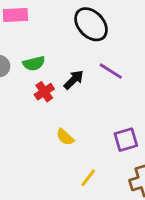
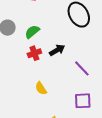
green semicircle: (34, 63) -> (32, 32), turned 140
purple line: (111, 71) -> (82, 68), moved

